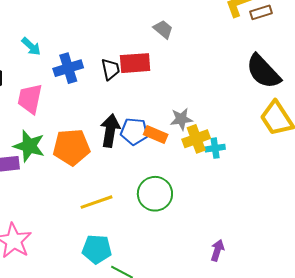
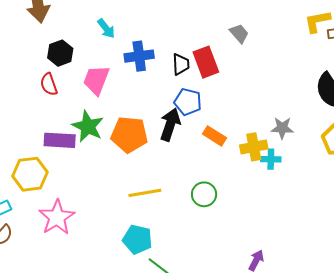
red rectangle: (135, 63) -> (206, 62), turned 64
gray star: (181, 119) -> (282, 128), moved
blue pentagon: (134, 131) -> (188, 102), moved
green circle: (155, 194) -> (204, 194), size x0.7

